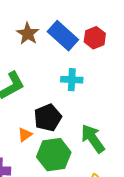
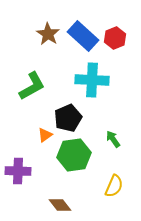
cyan cross: (72, 80) -> (92, 80), size x1.5
green arrow: (93, 139) -> (113, 139), size x0.6

